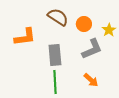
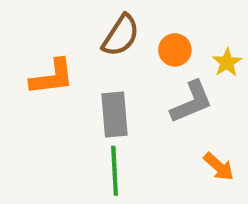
brown semicircle: (58, 17) -> (121, 35), turned 90
orange arrow: (91, 80) -> (219, 167), moved

